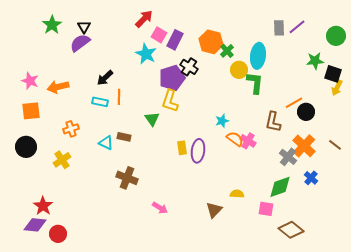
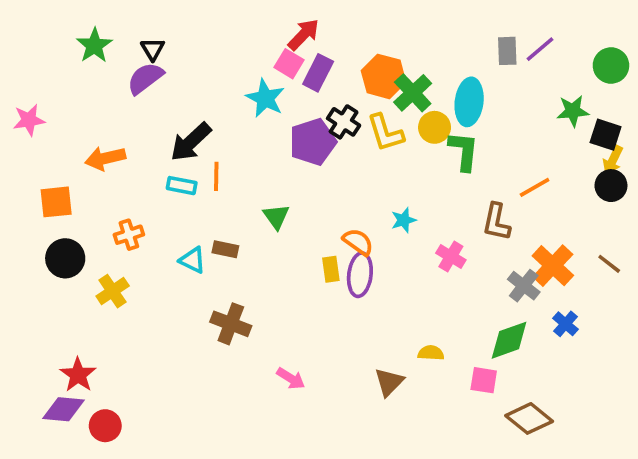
red arrow: (144, 19) -> (304, 35), moved
green cross: (227, 51) -> (413, 93), size x1.5
black arrow: (105, 78) -> (191, 142), size x1.4
pink star: (30, 81) -> (29, 120), moved, turned -30
yellow L-shape: (170, 101) -> (385, 133), moved, turned -35
black circle: (306, 112) -> (611, 186), moved
orange semicircle: (235, 139) -> (358, 242), moved
black circle: (26, 147) -> (65, 258), moved

